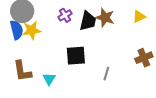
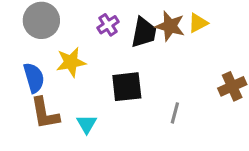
yellow triangle: (139, 17) -> (198, 23), moved
blue semicircle: (17, 30) -> (34, 78), moved
yellow star: (32, 30) -> (71, 62), moved

